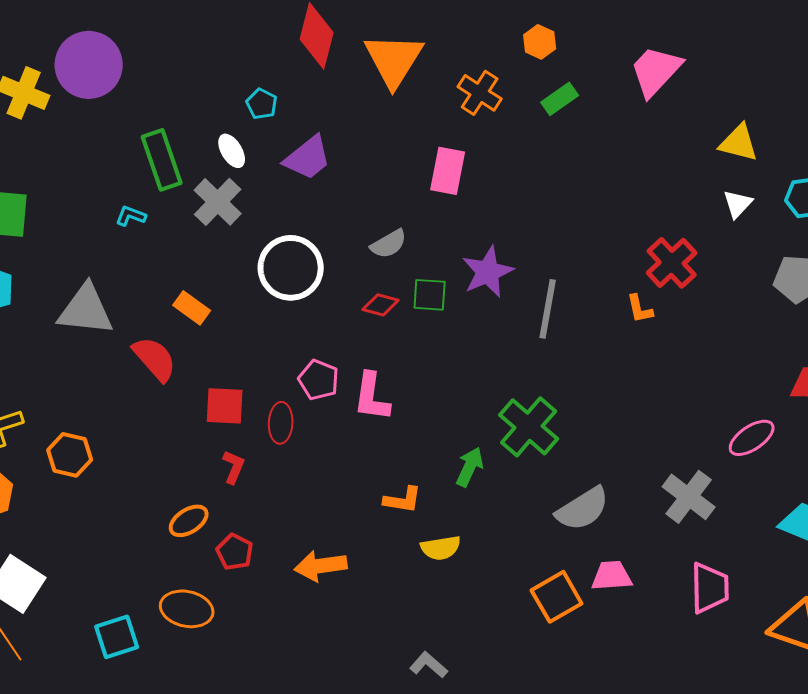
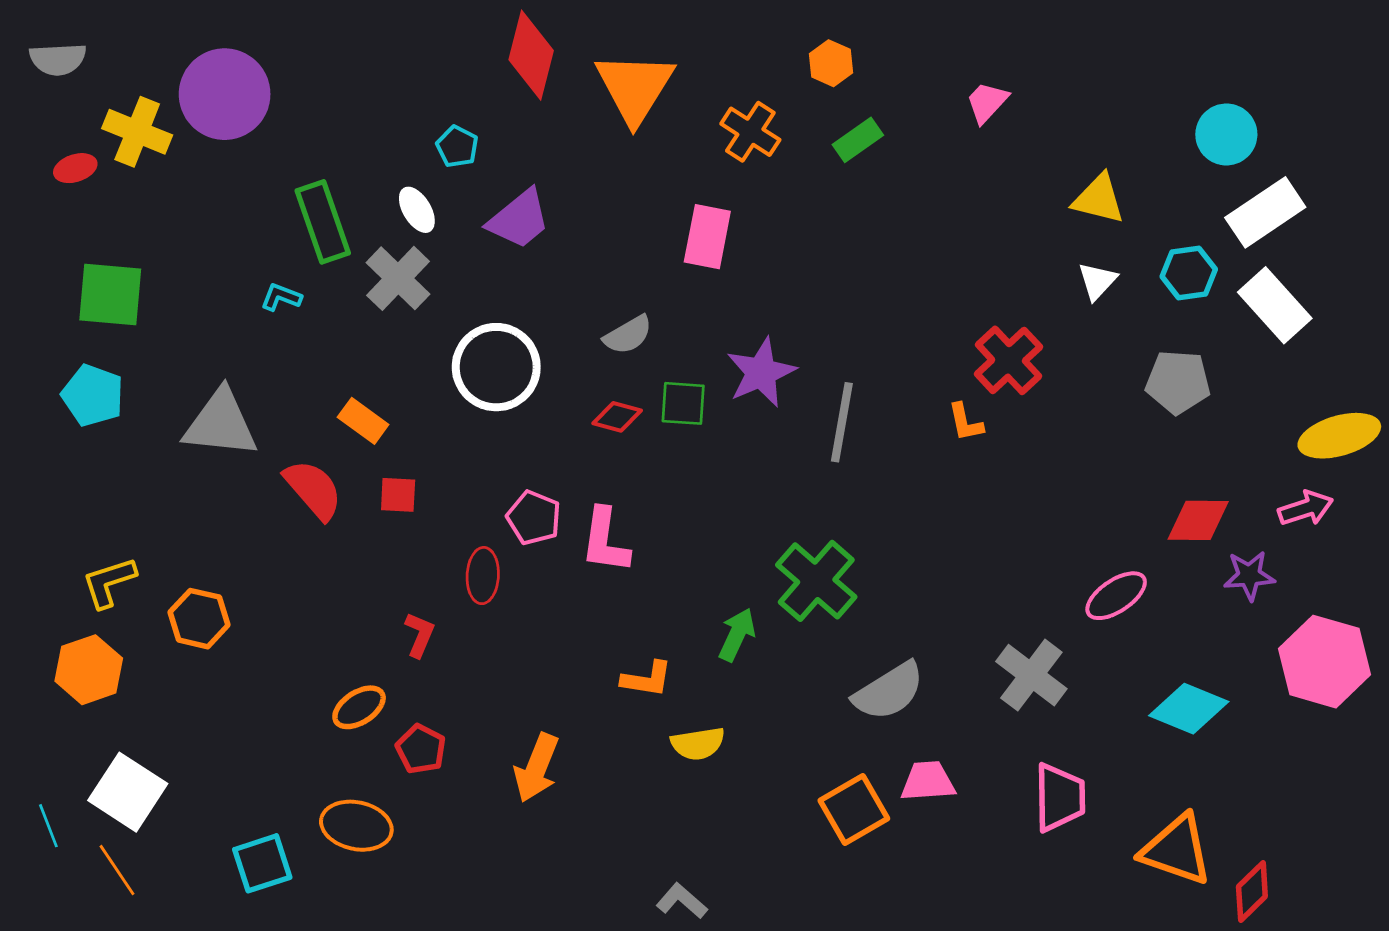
pink trapezoid: (656, 71) -> (987, 102), size x0.6
red square: (225, 406) -> (398, 495), moved, size x0.7
orange arrow: (321, 566) -> (537, 768), turned -60

